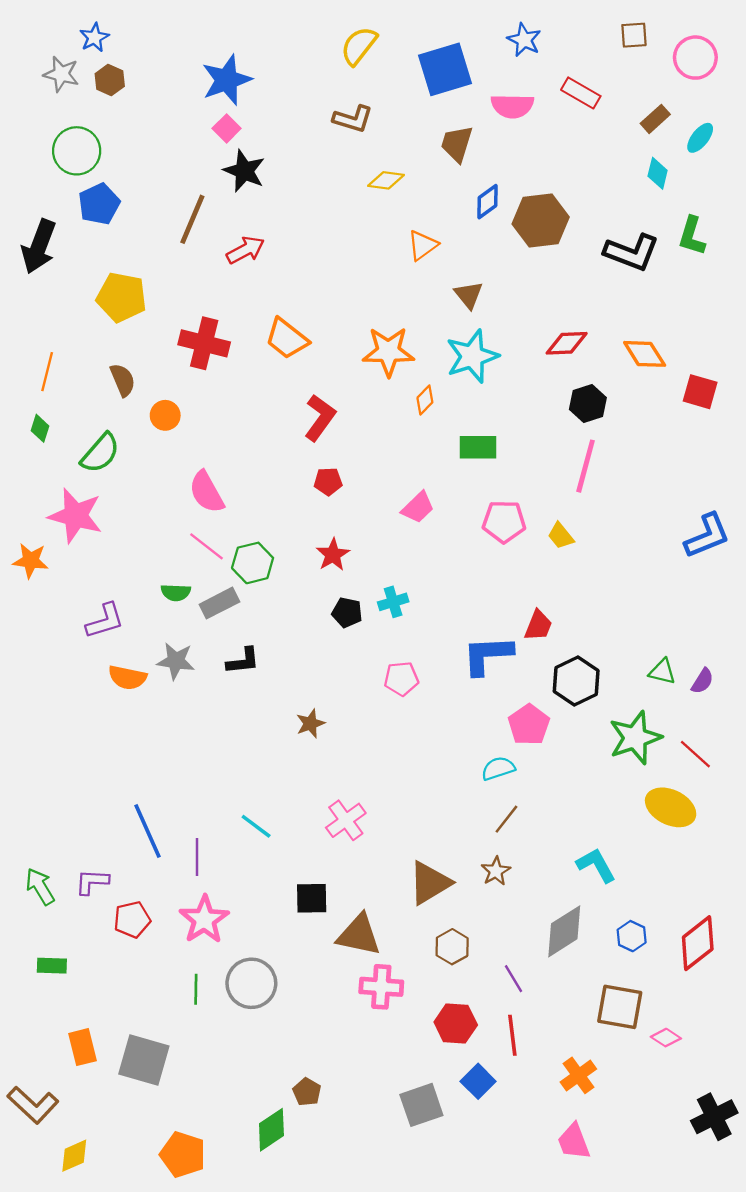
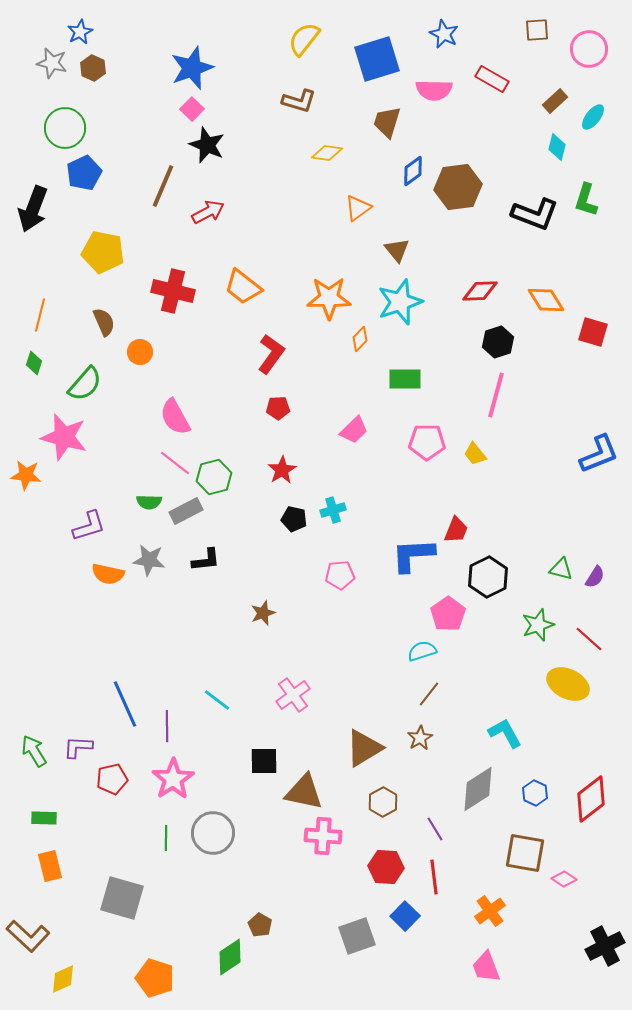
green star: (635, 738) -> (538, 625), size x0.7
orange rectangle: (83, 1047) -> (50, 866), moved

